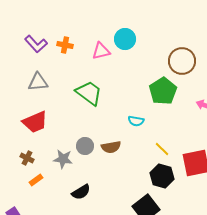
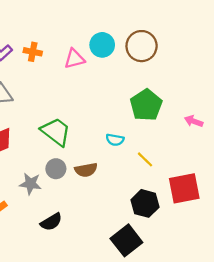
brown circle: (182, 61) -> (142, 46), moved
green trapezoid: (89, 93) -> (56, 132), moved
yellow line: (162, 149) -> (145, 159), moved

